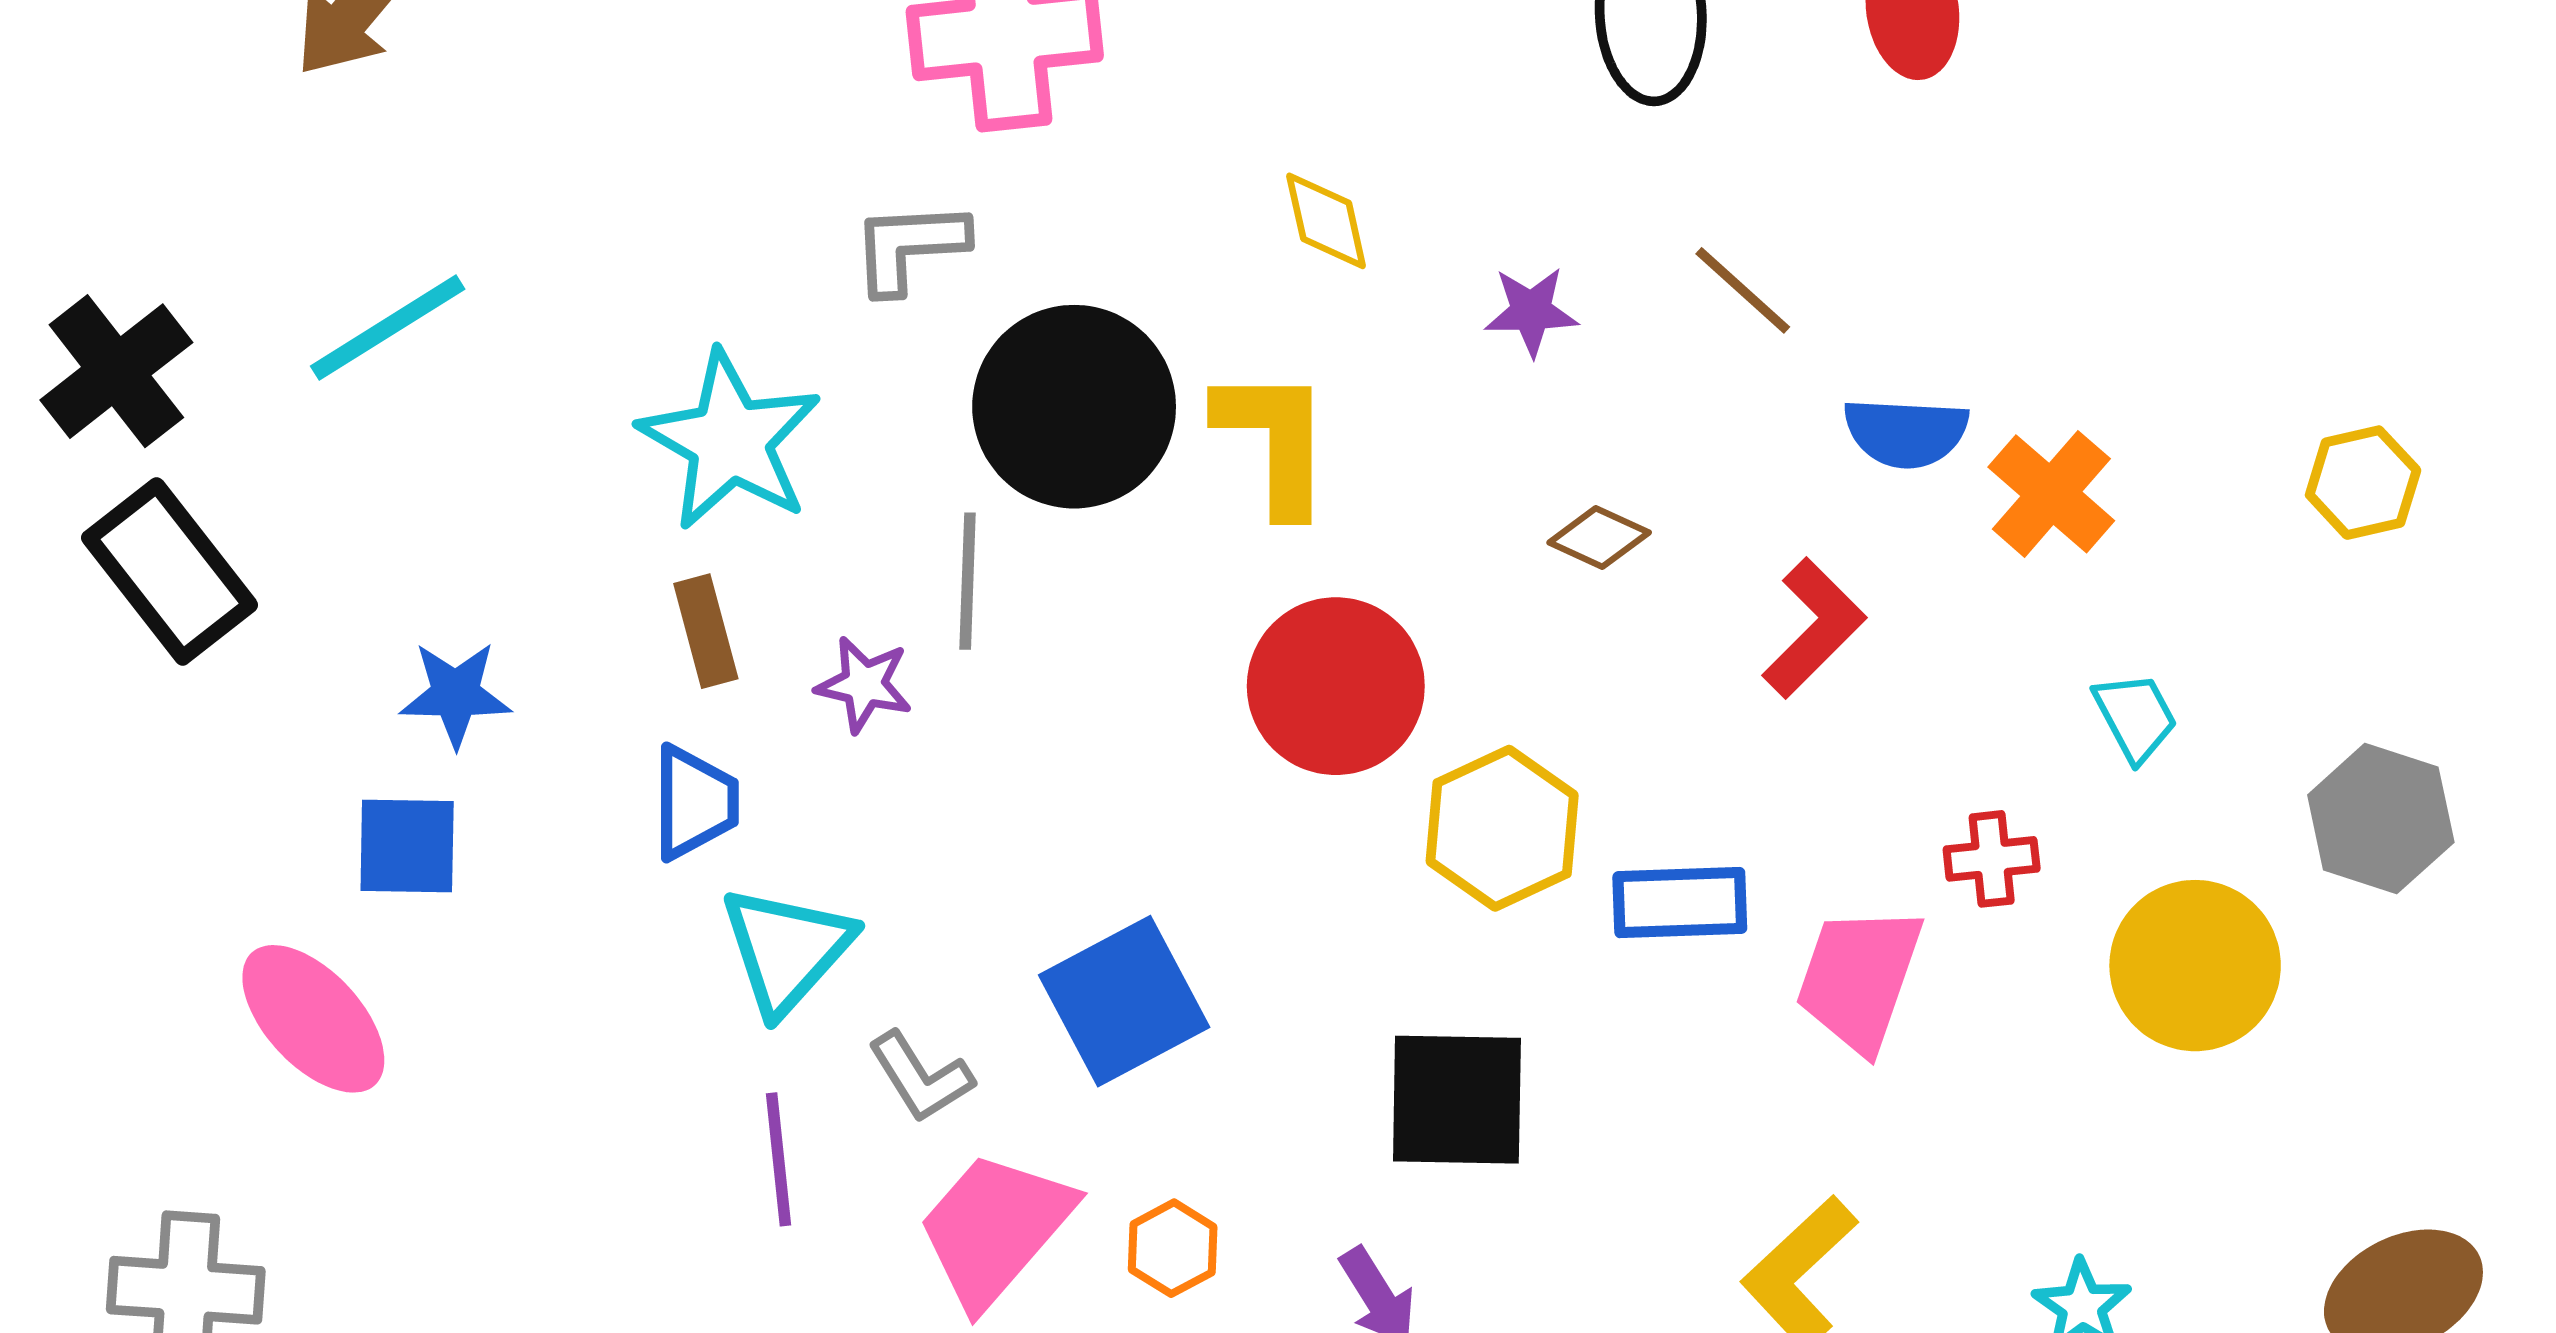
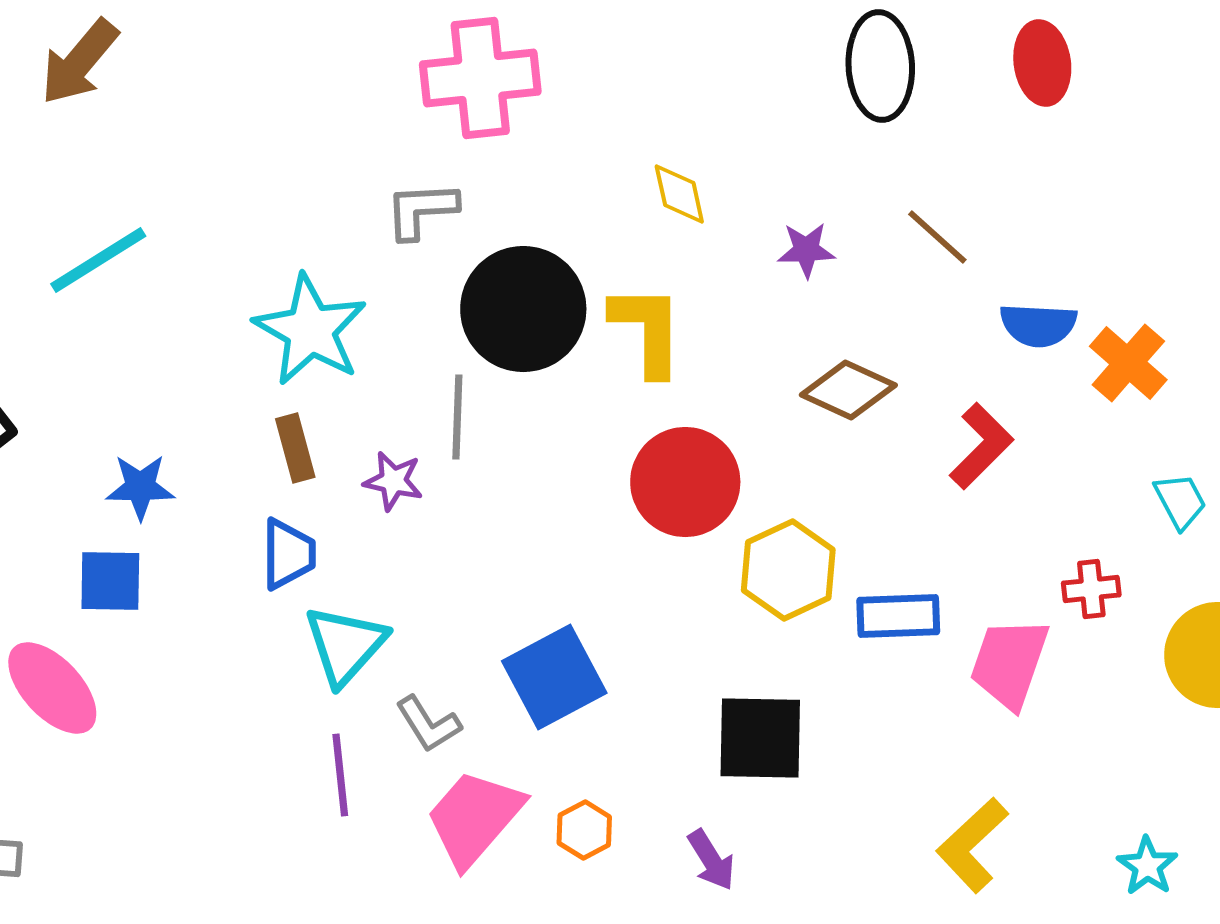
brown diamond: (1599, 538) -> (848, 390), size x1.5

